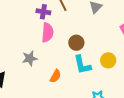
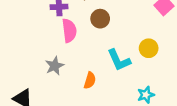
brown circle: (76, 43) -> (100, 19), moved

